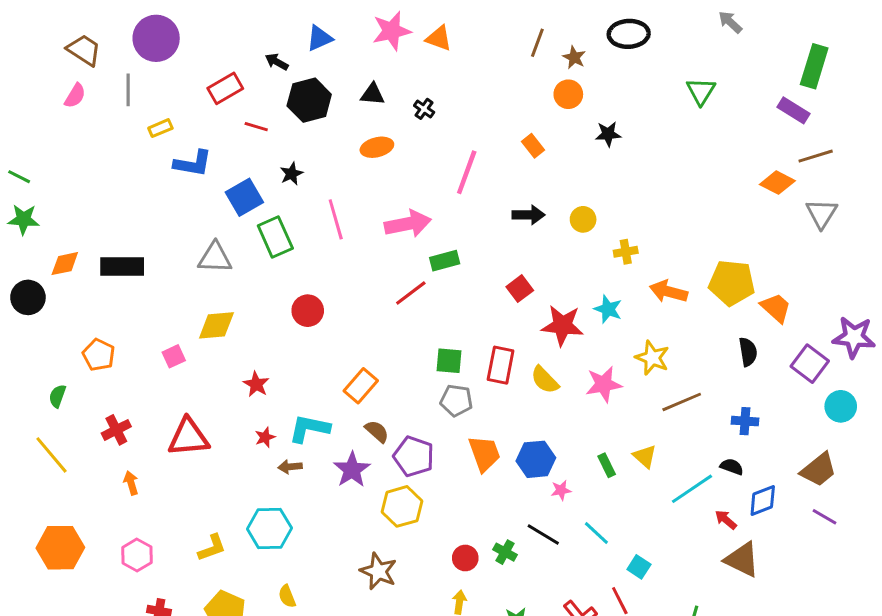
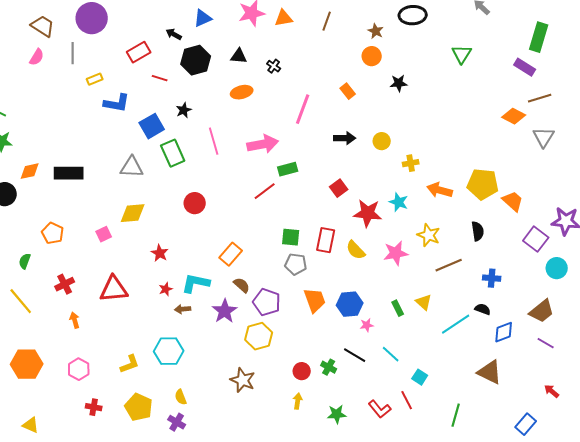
orange triangle: (439, 38) -> (284, 18), turned -30
brown line: (537, 43) -> (327, 21), moved
black semicircle: (748, 352) -> (478, 231), moved
red arrow: (726, 520) -> (552, 391), moved

